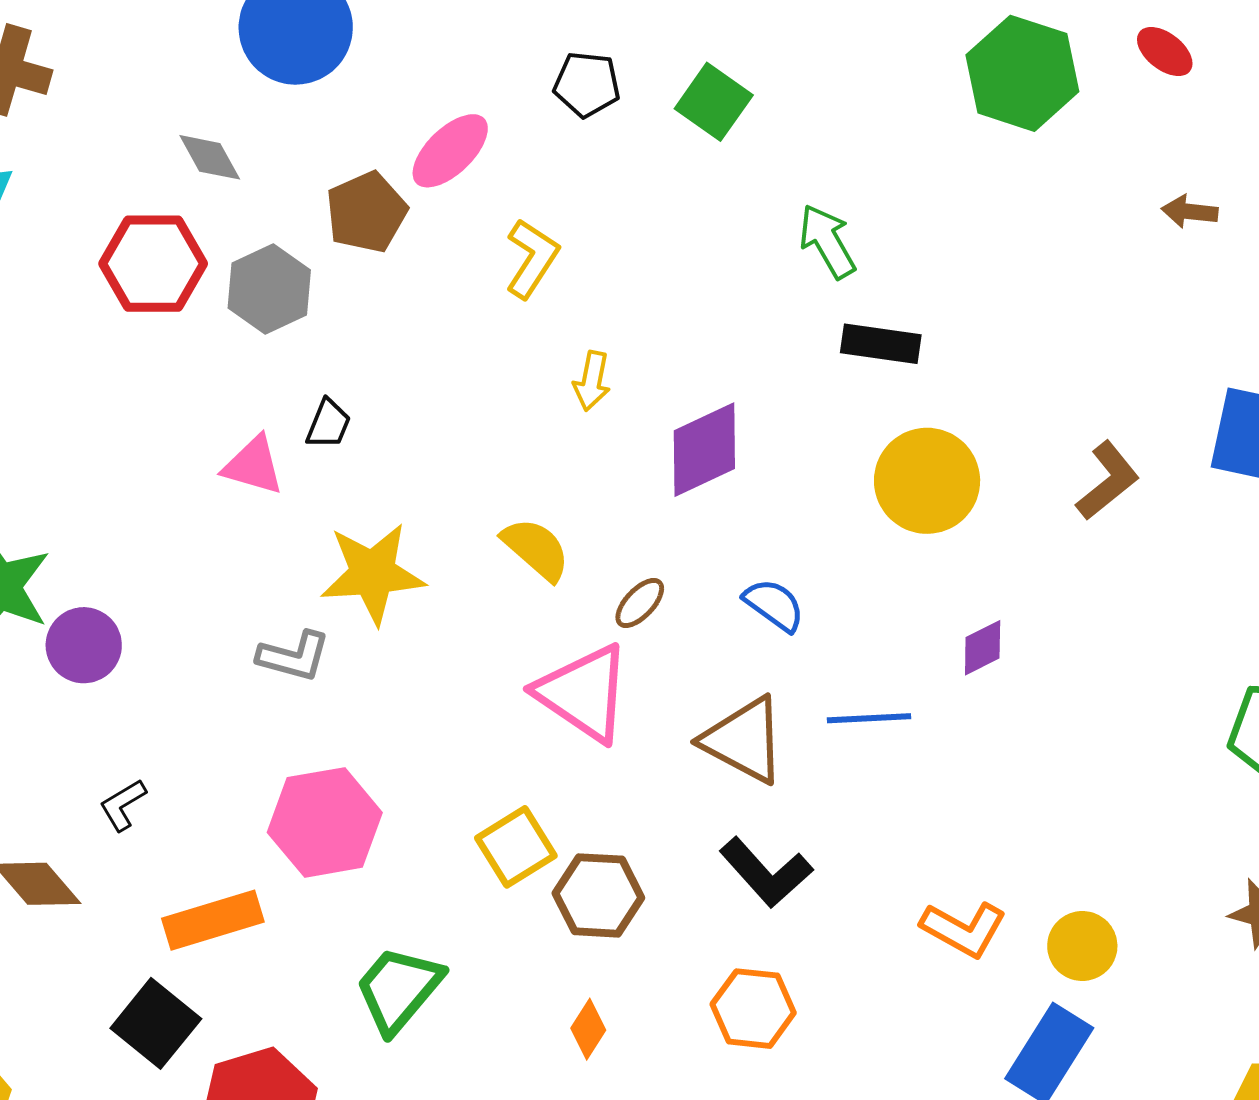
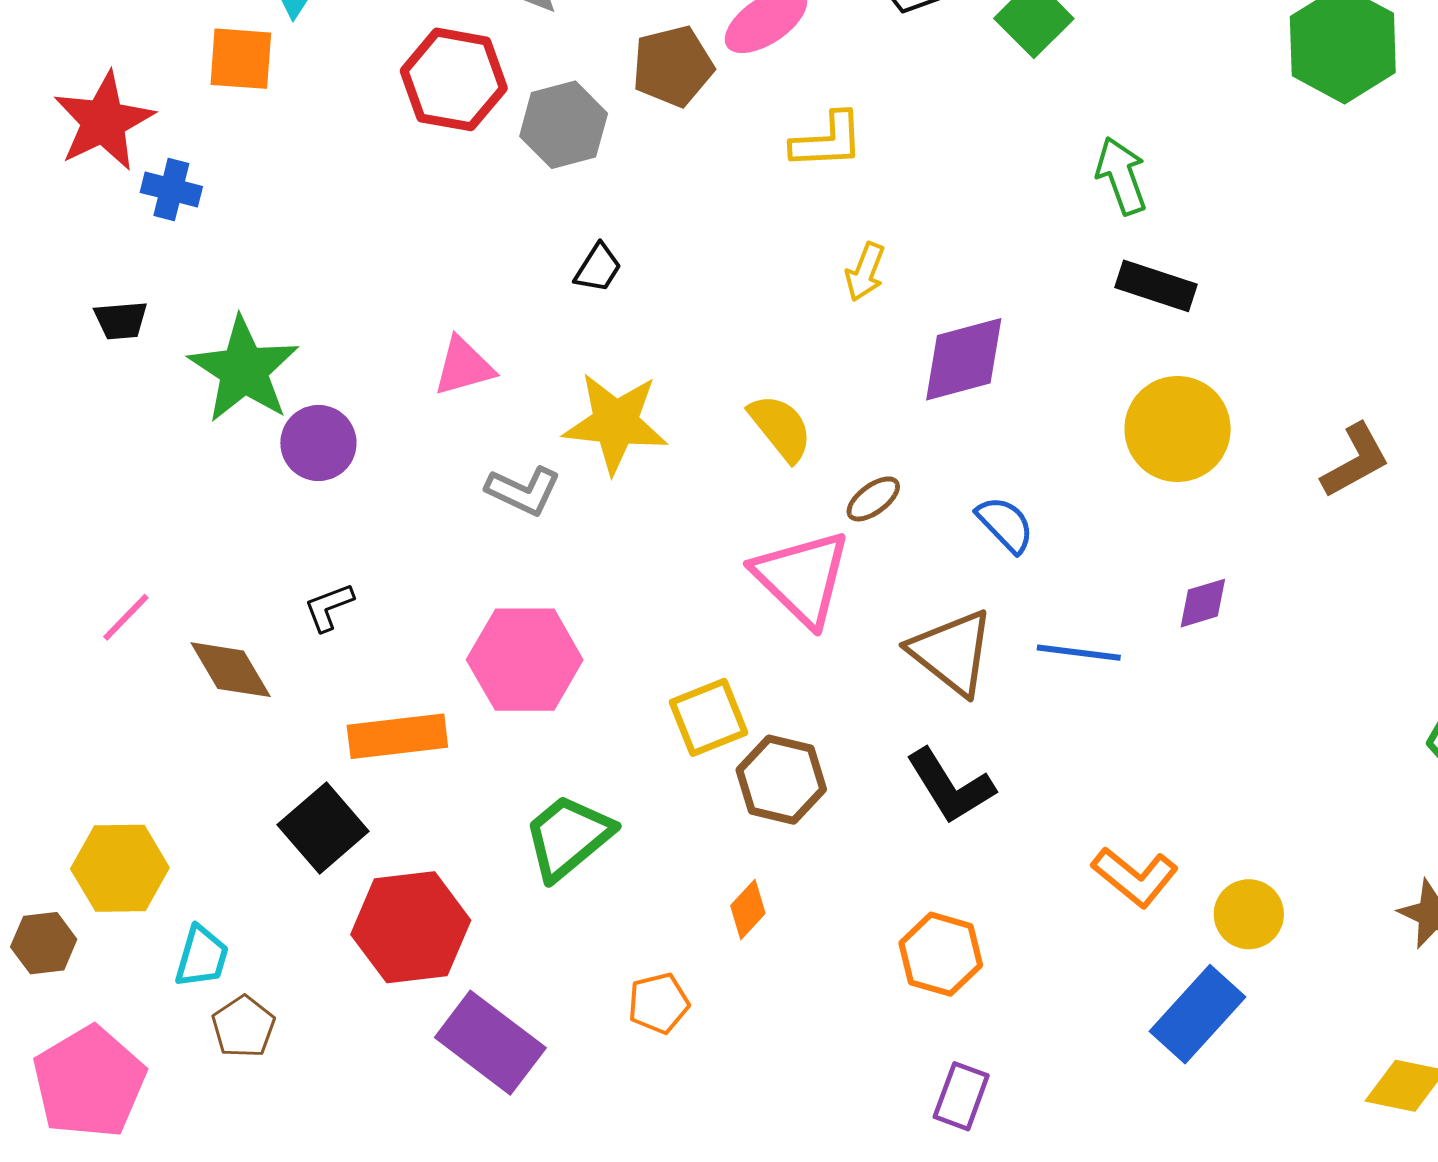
yellow L-shape: (532, 258) -> (828, 141), turned 44
pink triangle: (253, 465) -> (464, 366), moved, turned -42
orange hexagon: (753, 1009) -> (941, 954), moved

